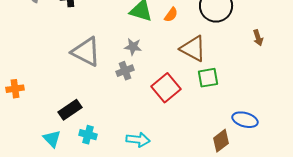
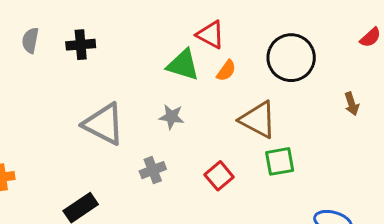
gray cross: (125, 71) -> (153, 170), moved
red square: (166, 88) -> (219, 176), size x0.7

